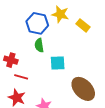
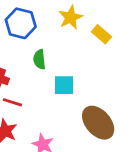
yellow star: (60, 14) -> (71, 17), turned 30
blue hexagon: (37, 23) -> (21, 23), moved

